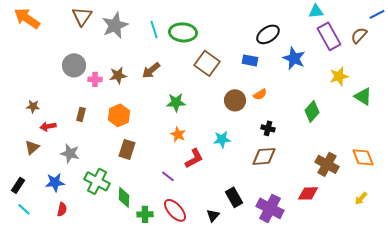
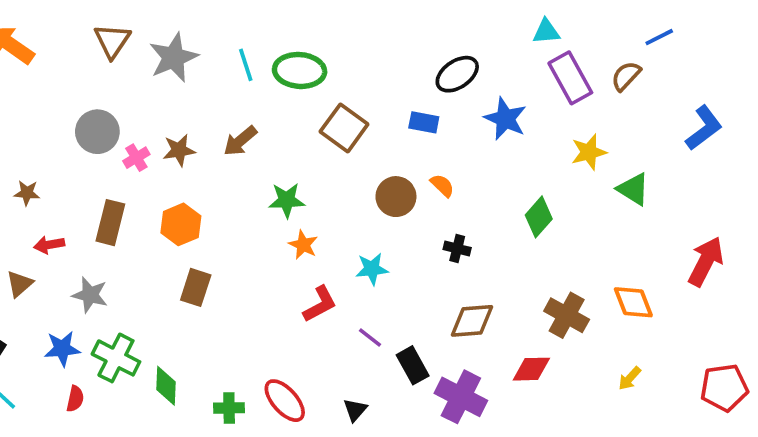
pink cross: (95, 79) -> (136, 158), turned -32
orange semicircle: (260, 94) -> (442, 185), turned -104
brown star: (33, 106) -> (27, 193), moved
brown rectangle: (81, 114) -> (110, 223), size x1.6
orange star: (178, 134) -> (303, 245), moved
brown diamond: (264, 156) -> (472, 321), moved
purple line: (168, 176) -> (370, 338), moved
green cross: (97, 181) -> (116, 358), moved
green diamond: (124, 197) -> (166, 386), moved
black rectangle: (234, 197) -> (413, 365), moved

